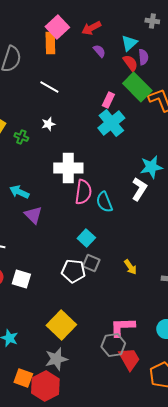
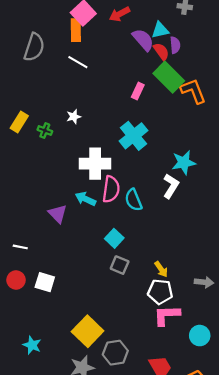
cyan triangle: (129, 43) -> (160, 30), turned 30
purple semicircle: (99, 51) -> (143, 40), moved, size x1.6
white line: (49, 87) -> (78, 62), moved
cyan cross: (111, 123) -> (133, 136), moved
cyan arrow: (19, 192) -> (85, 199), moved
white pentagon: (73, 271) -> (160, 292), moved
pink L-shape: (122, 327) -> (167, 315), moved
gray hexagon: (113, 345) -> (115, 353), moved

